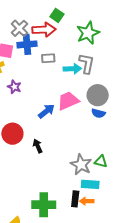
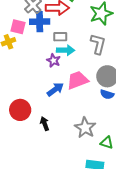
cyan arrow: (72, 69) -> (66, 50), moved
purple star: (14, 87) -> (53, 60), moved
gray star: (81, 165) -> (85, 128), moved

